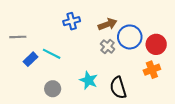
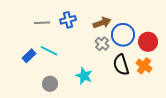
gray line: (18, 37) -> (42, 23), moved
orange cross: (152, 70) -> (144, 66), turned -35
black semicircle: (118, 88) -> (121, 65), moved

